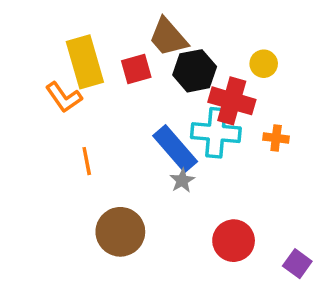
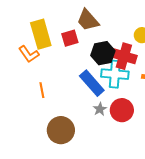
black hexagon: (195, 71) -> (103, 53), moved
gray star: (182, 180) -> (100, 109), moved
red circle: (234, 241) -> (122, 110), moved

